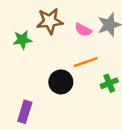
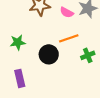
green star: (22, 40) -> (18, 42), moved
purple rectangle: (25, 112) -> (20, 78), turned -30

